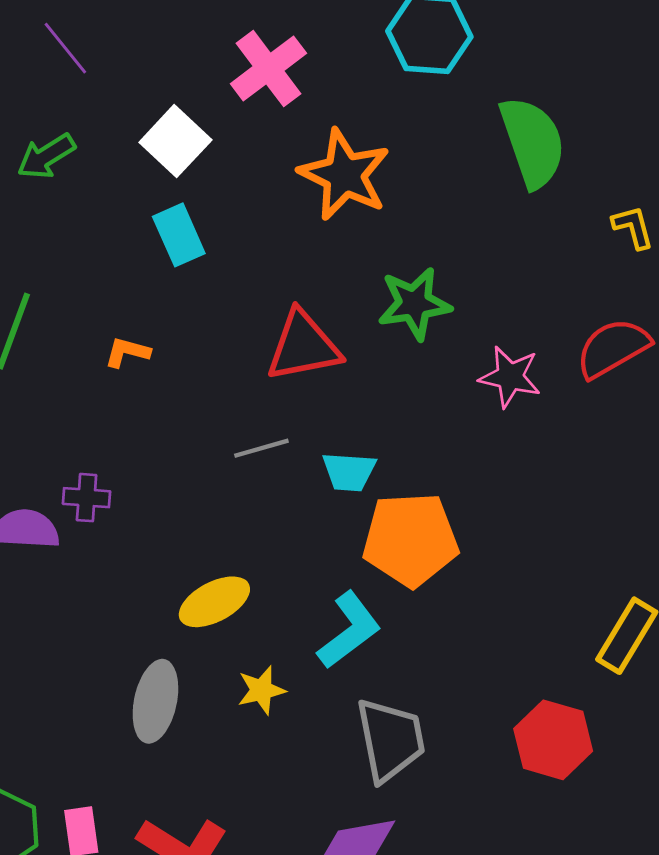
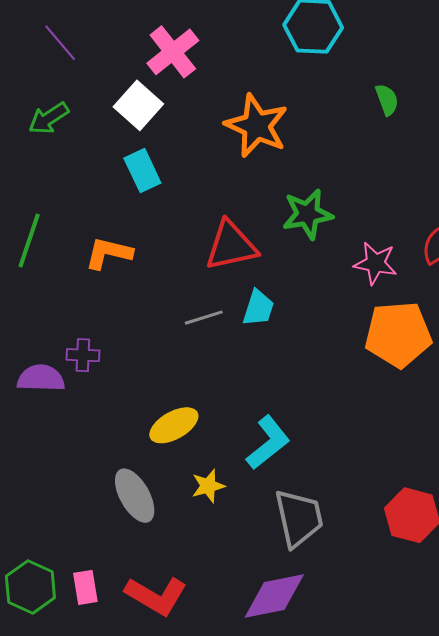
pink cross: (268, 68) -> (173, 52), moved
green semicircle: (533, 142) -> (387, 100), size x0.5
orange L-shape: (127, 352) -> (109, 253), size x1.5
cyan trapezoid: (349, 472) -> (258, 308), moved, turned -75
orange pentagon: (410, 540) -> (398, 334), moved
gray ellipse: (155, 701) -> (135, 496), turned -40

